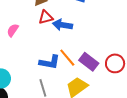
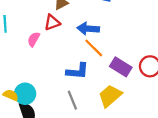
red triangle: (46, 17) -> (52, 22), moved
orange line: (67, 58) -> (94, 48), moved

